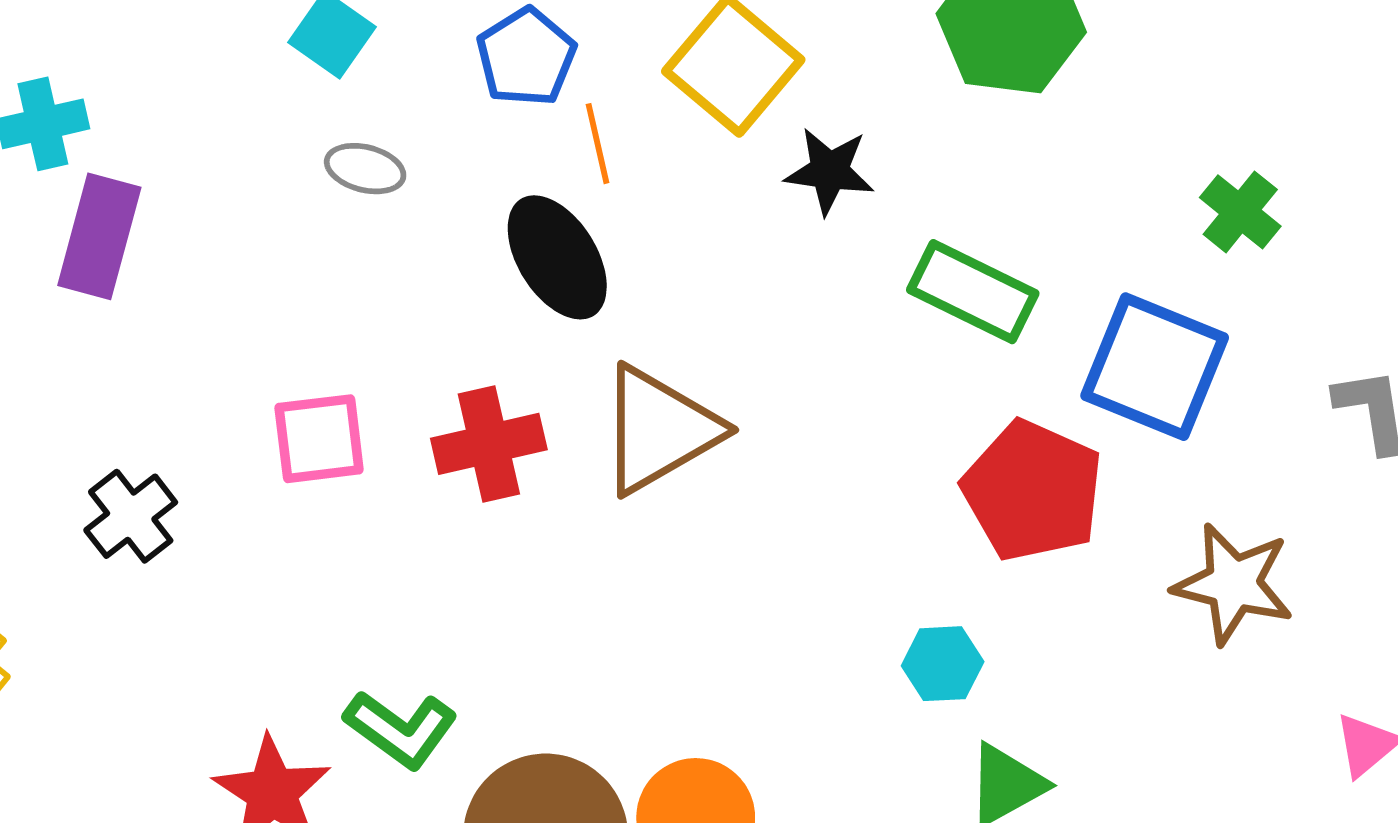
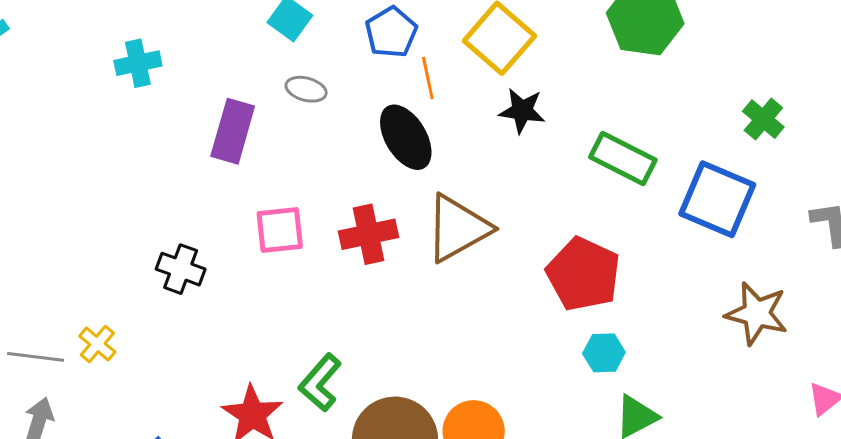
black star: (829, 171) -> (522, 111), moved
purple rectangle: (99, 236) -> (233, 131), moved
red pentagon: (1033, 491) -> (583, 274), moved
black cross: (131, 516) -> (181, 269), turned -33
green L-shape: (401, 729) -> (320, 383), turned 94

